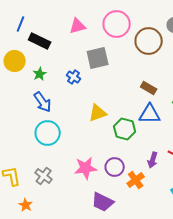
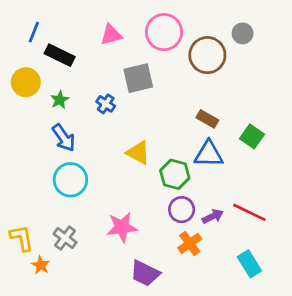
yellow triangle: (98, 113) -> (138, 153), turned 48
purple arrow: (153, 160) -> (213, 216), turned -133
purple circle: (115, 167) -> (182, 210), moved
orange star: (26, 205) -> (41, 265), moved

